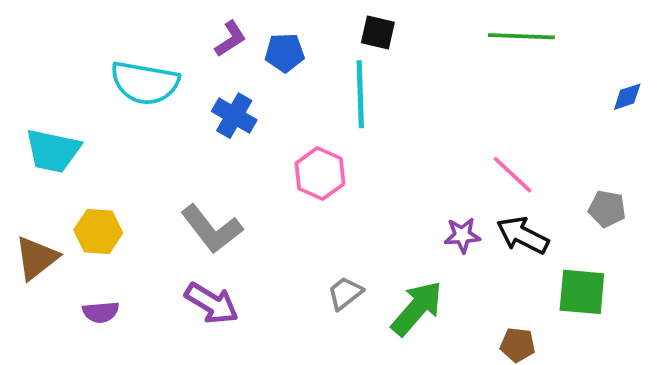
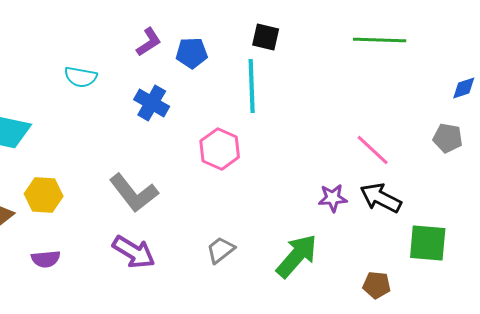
cyan semicircle: (145, 83) -> (81, 77), size x0.6
gray pentagon: (607, 209) -> (448, 138), moved
gray trapezoid: (345, 293) -> (221, 250), moved

